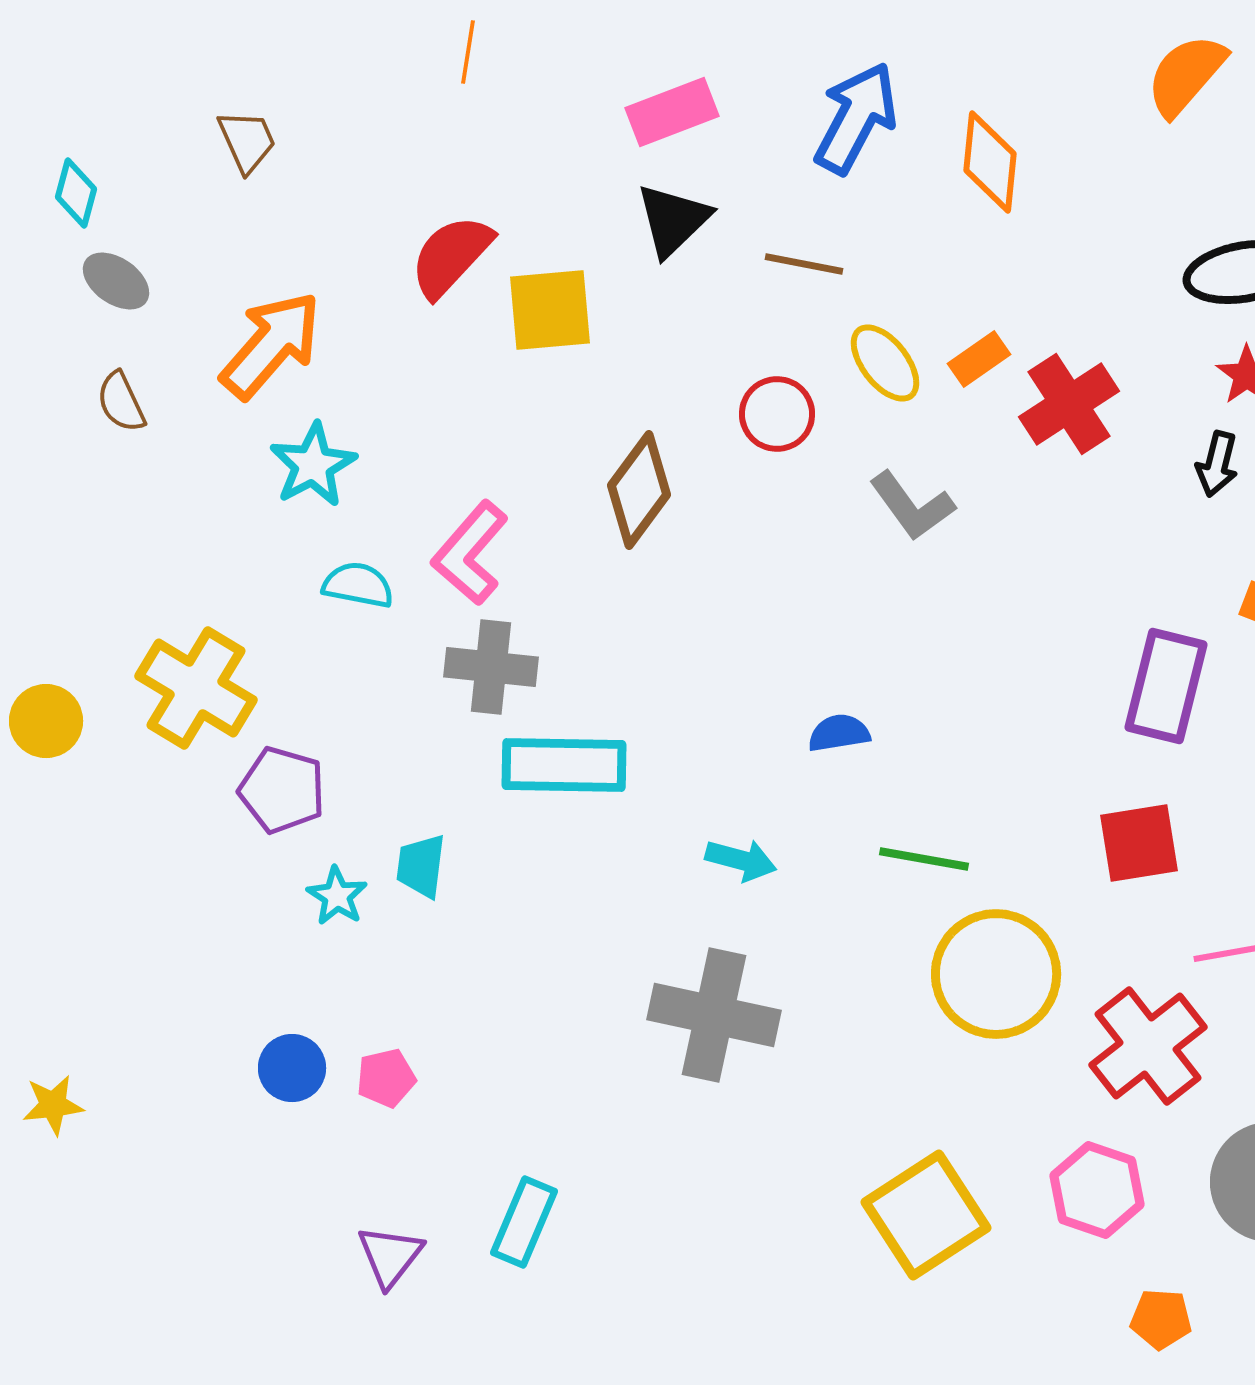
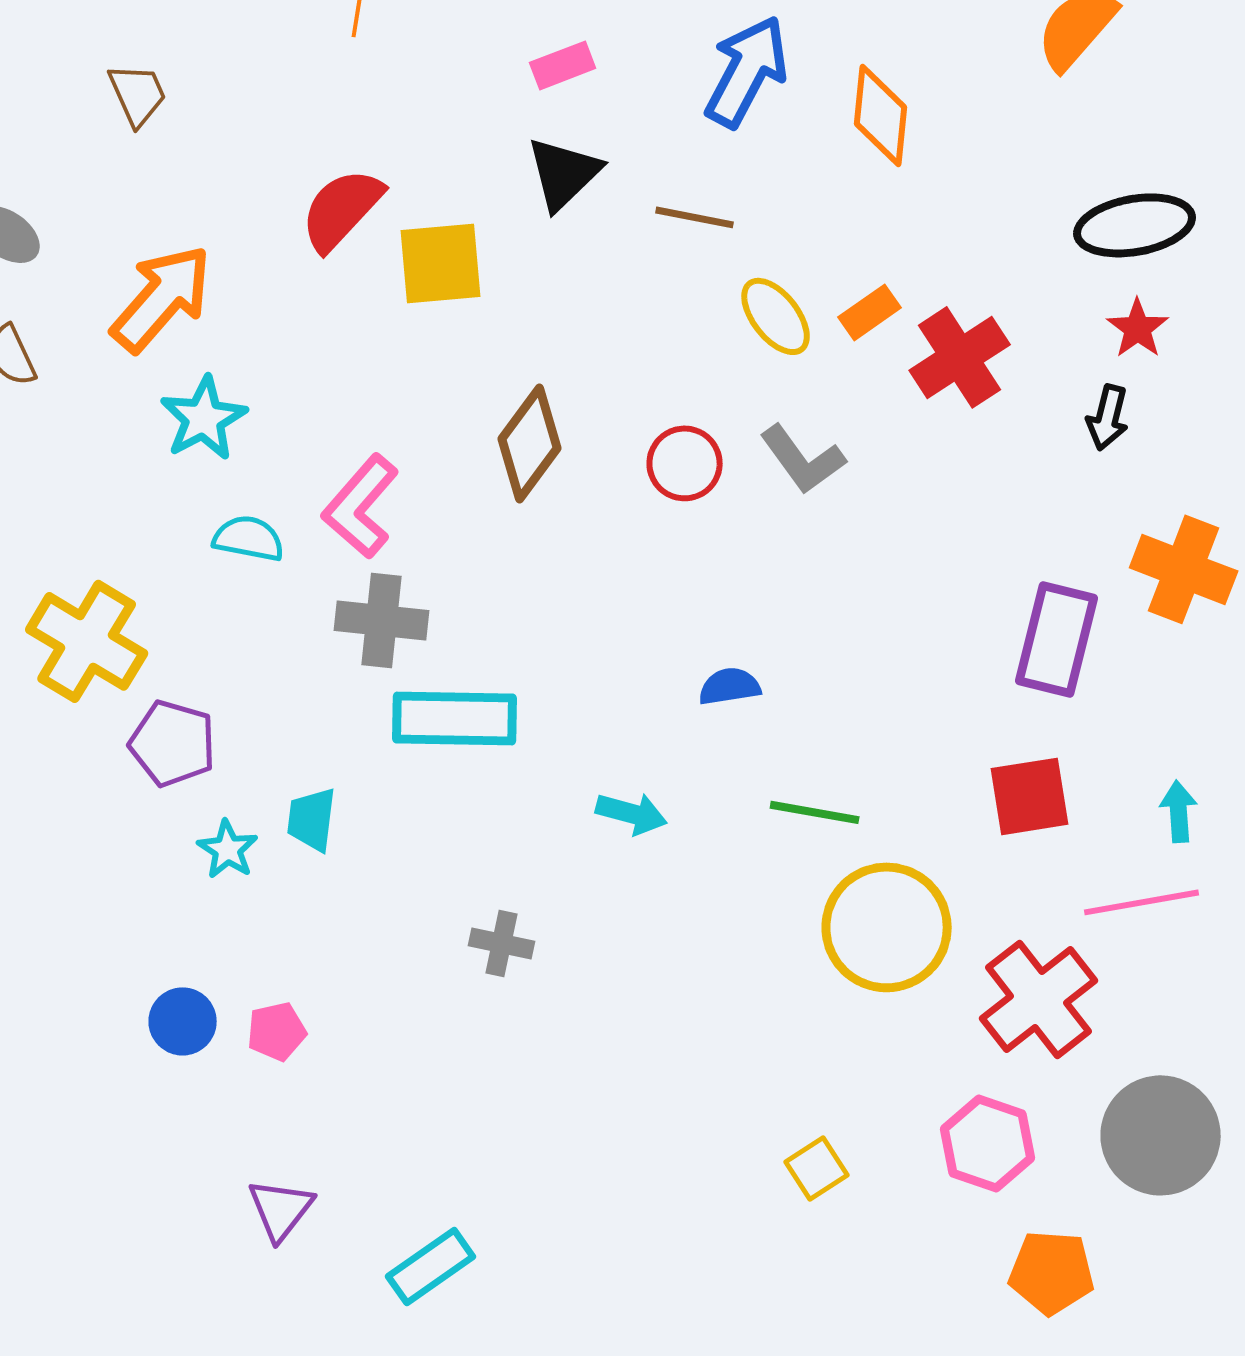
pink rectangle: (672, 112) -> (563, 65), size x0.7
red circle: (777, 414) -> (685, 463), moved
gray cross: (714, 1015) -> (502, 943), moved, size x0.5
yellow square: (926, 1215) -> (817, 1168), size x0.5
cyan rectangle: (524, 1222) -> (431, 1266), moved, turned 32
orange pentagon: (1161, 1319) -> (1052, 1272), size x1.4

